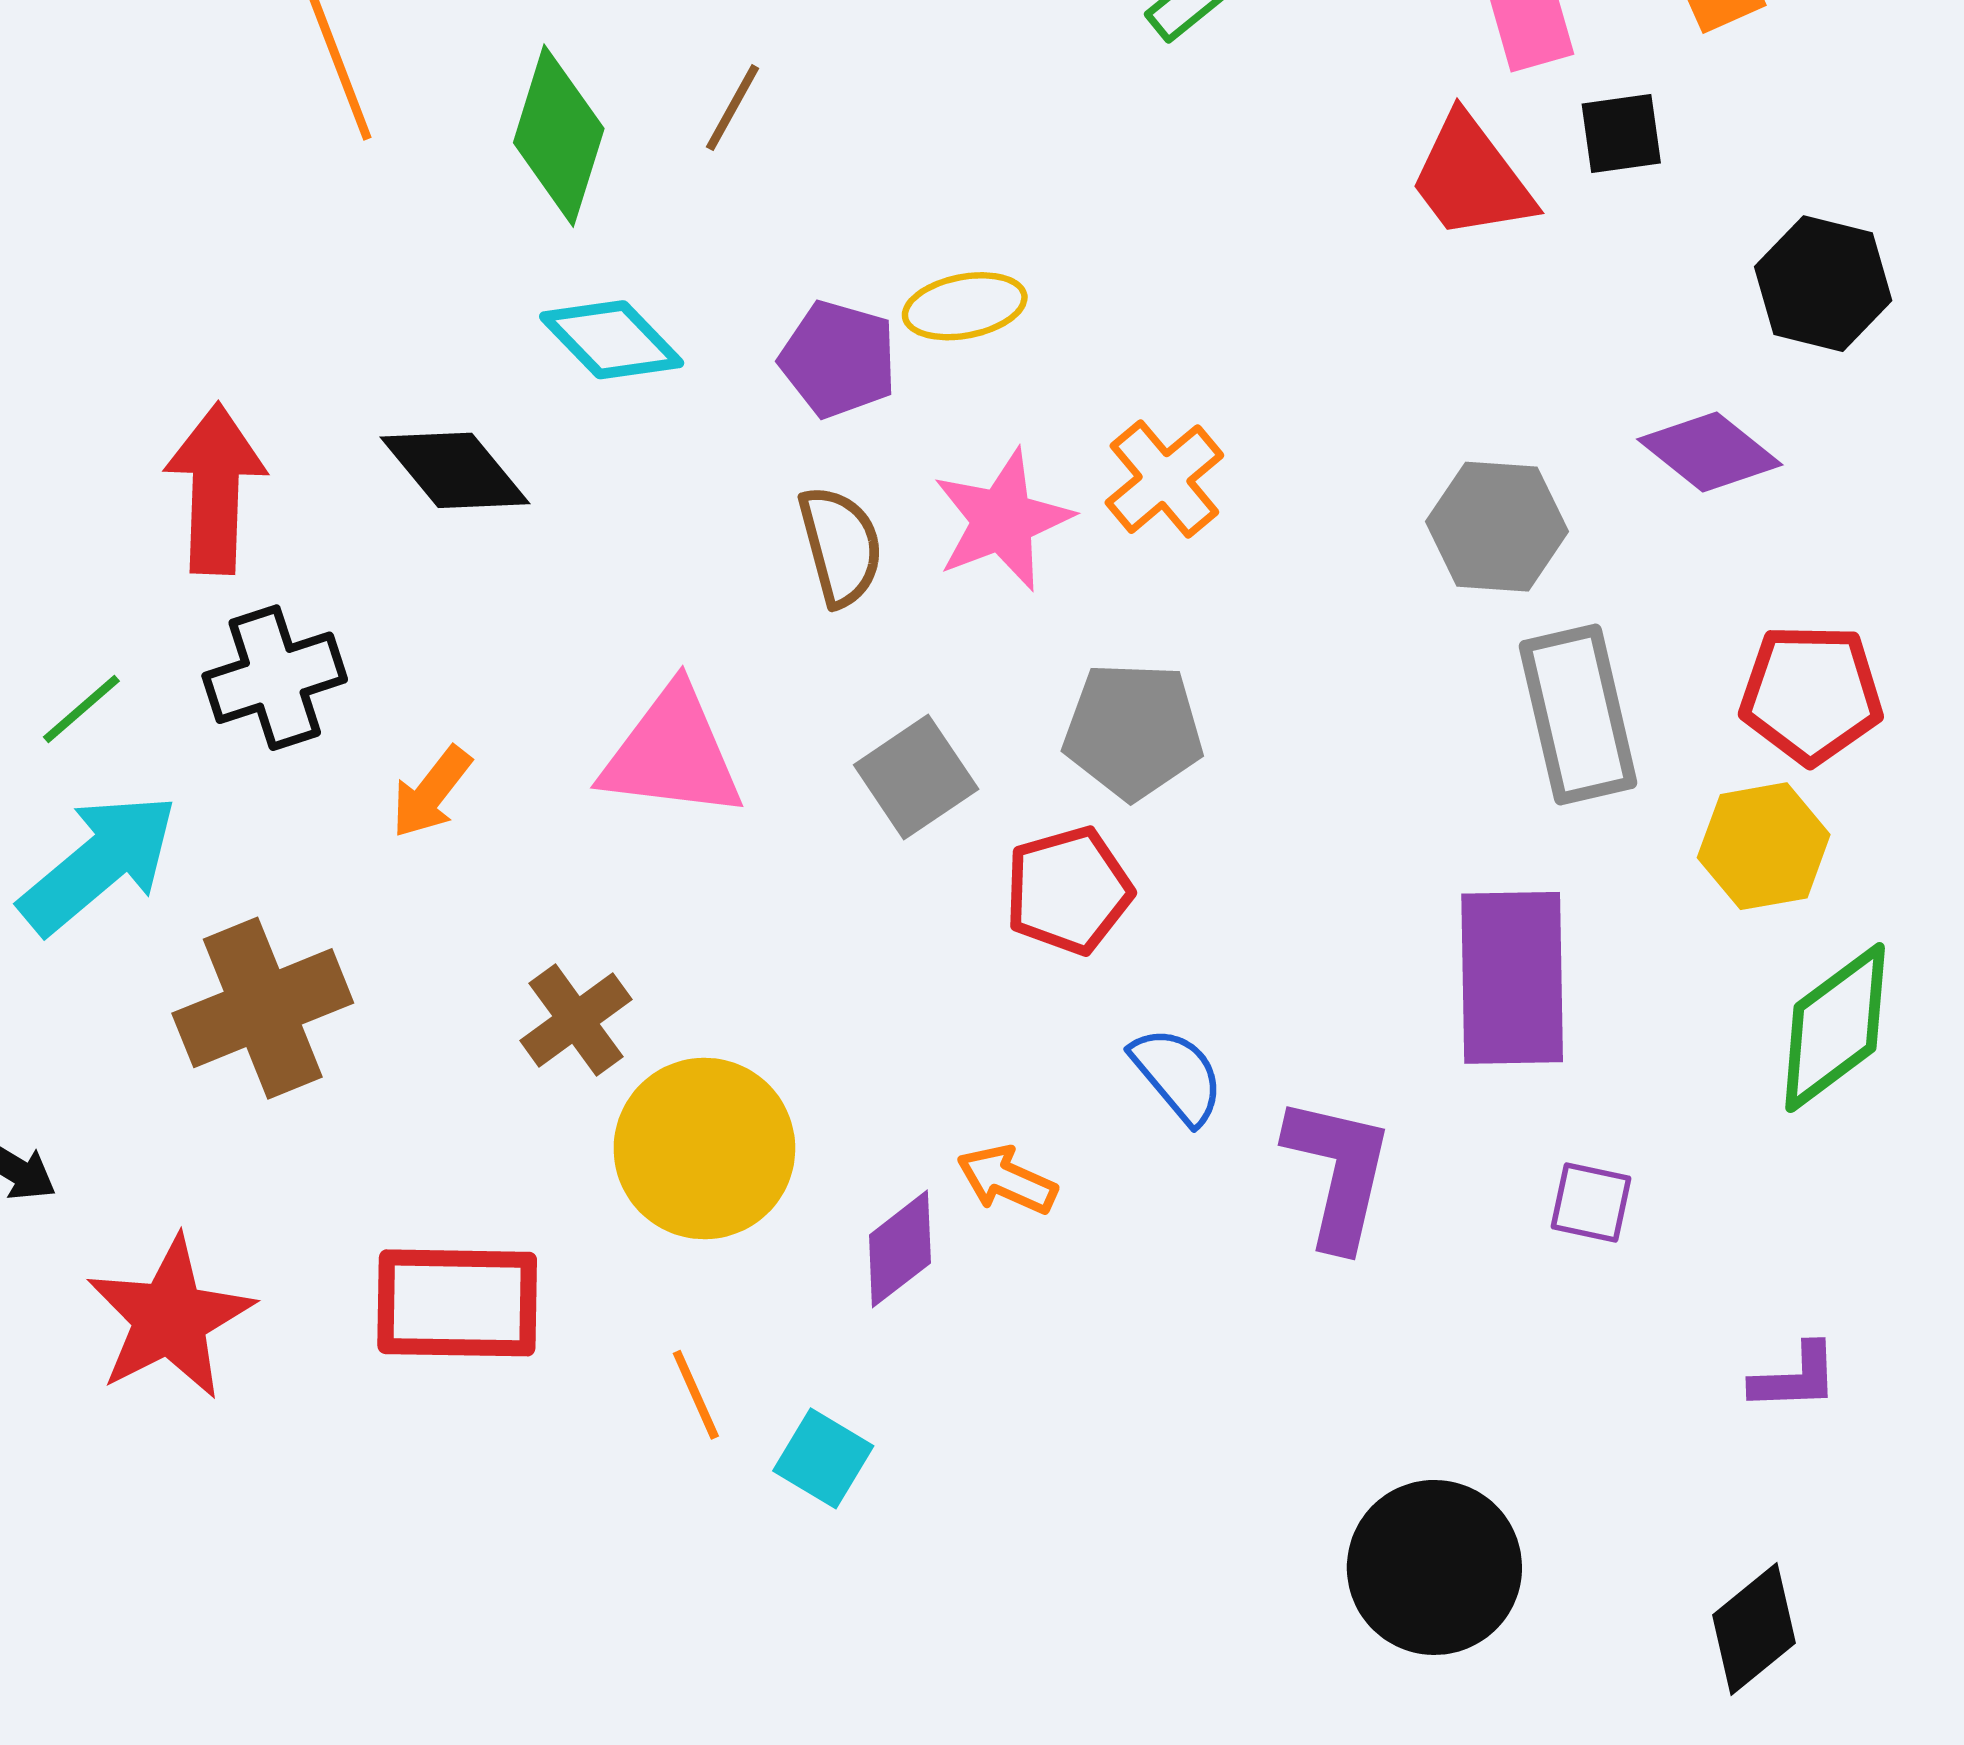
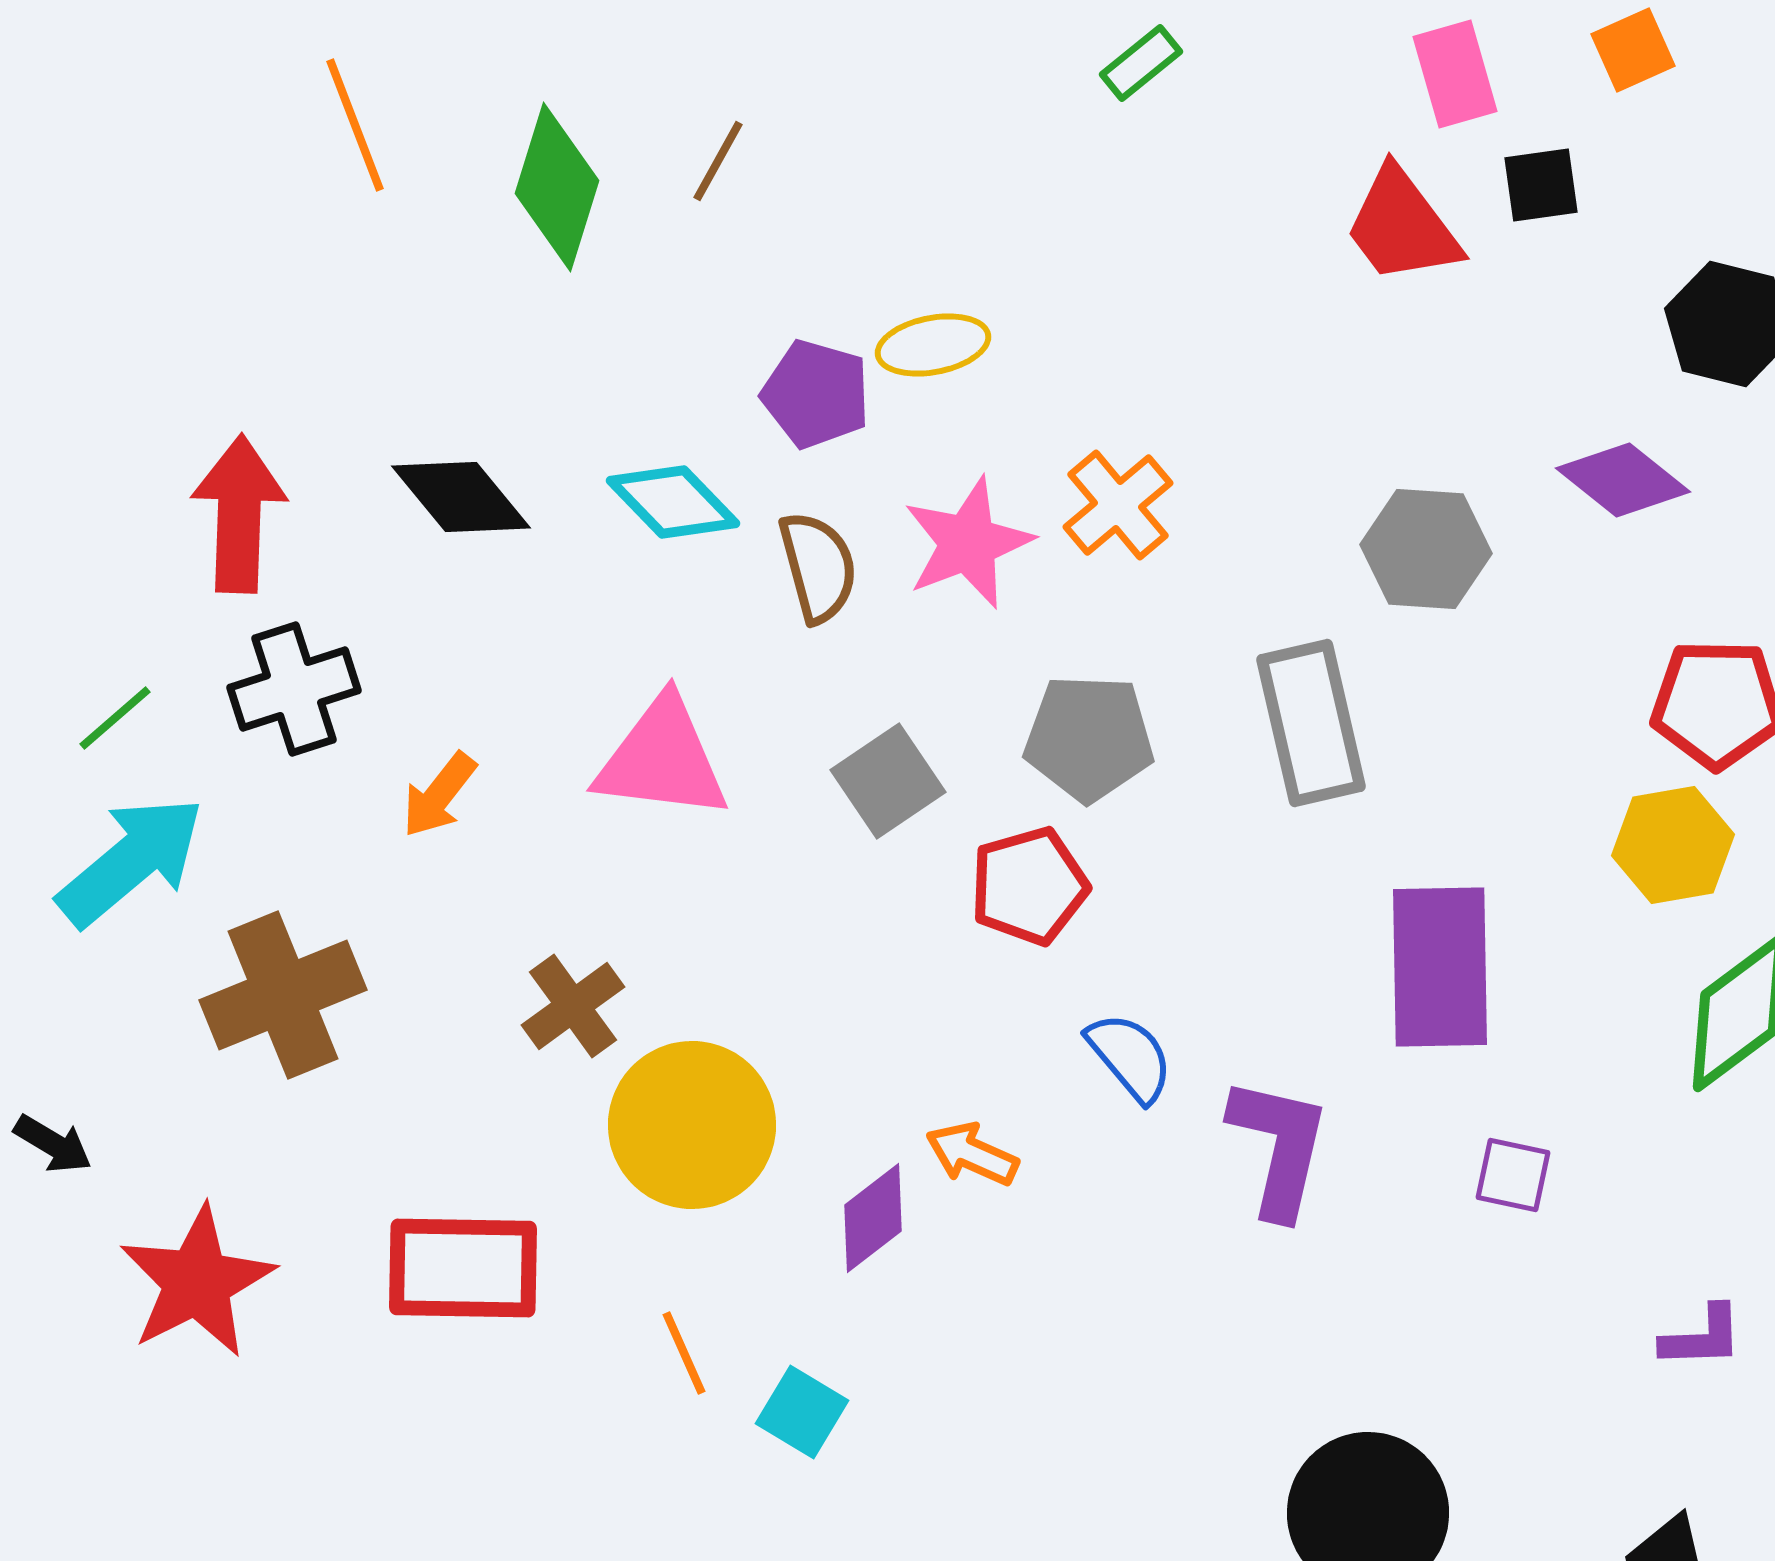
cyan diamond: (612, 340) -> (673, 502), moved
gray rectangle: (1578, 714) -> (1311, 723), moved

